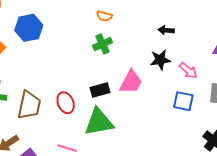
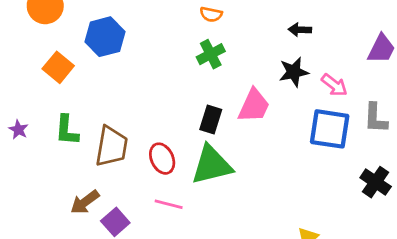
black rectangle: (100, 90) -> (211, 119), turned -54
blue square: (183, 101) -> (330, 129), size x1.4
red ellipse: (66, 103) -> (162, 159), moved

